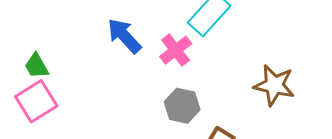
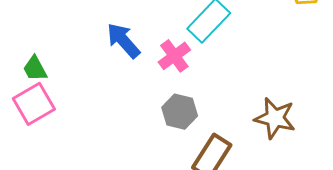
brown star: (274, 85) -> (275, 118), moved

